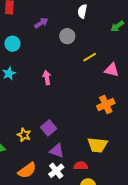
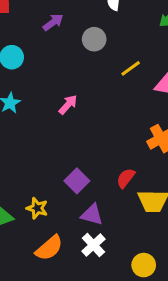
pink arrow: (47, 78) -> (68, 105), turned 56
yellow star: (24, 135) -> (37, 208), moved
red semicircle: (81, 166) -> (126, 178), moved, turned -48

